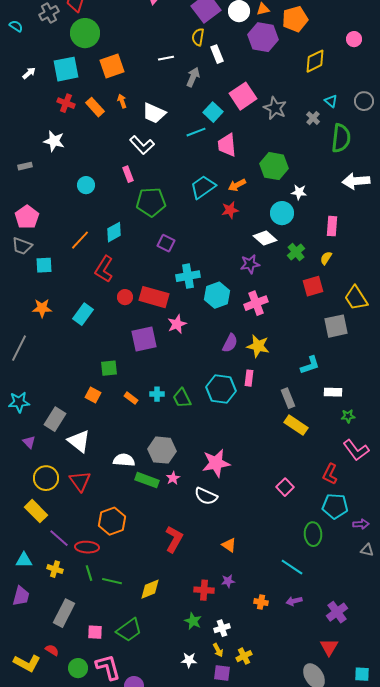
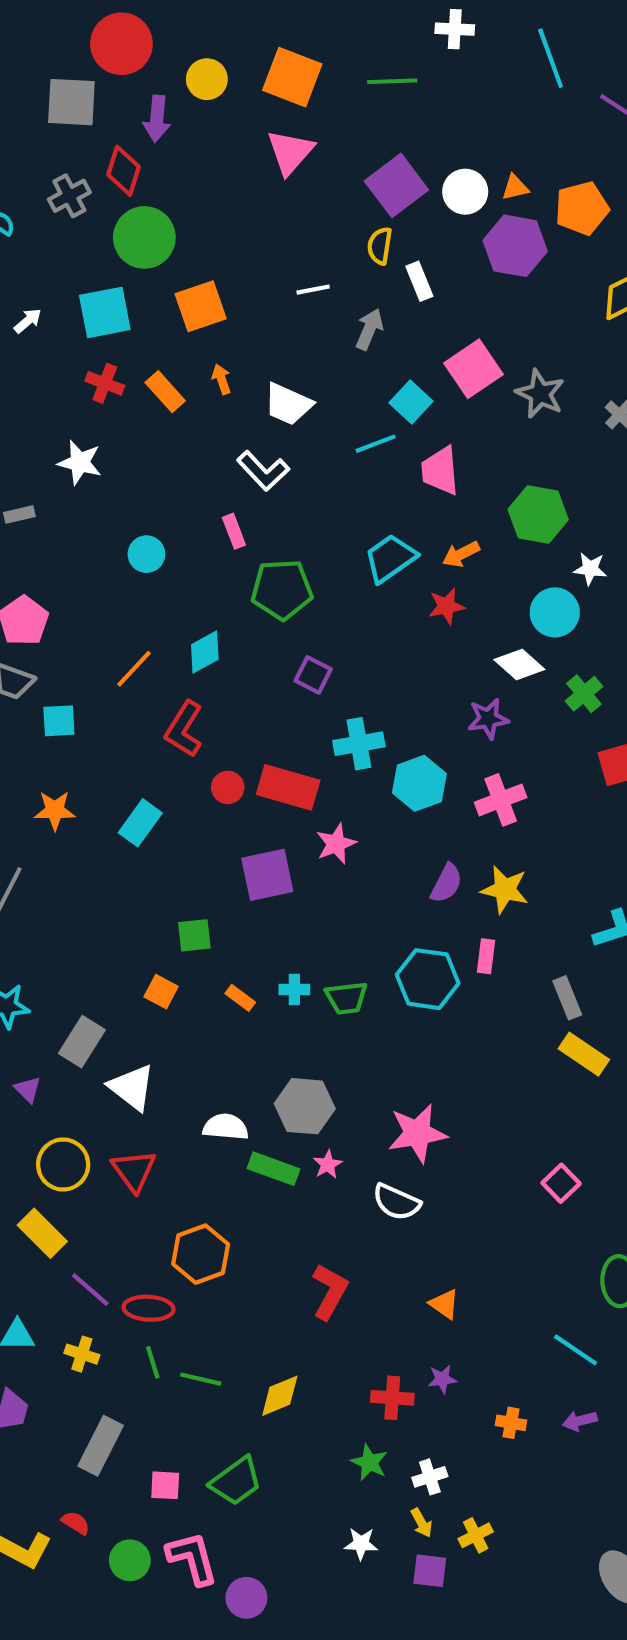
green trapezoid: (182, 398) -> (346, 998), turned -70

